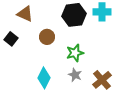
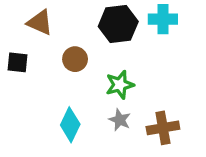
black square: (11, 39) -> (17, 62), turned -32
brown cross: (102, 80) -> (163, 128), turned 30

